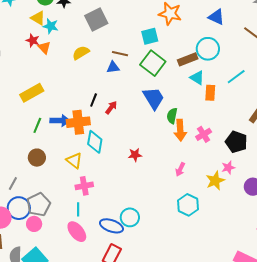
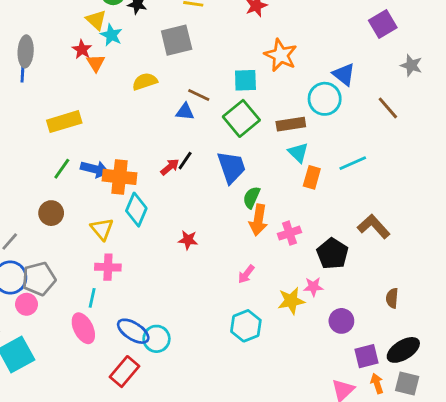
cyan circle: (208, 49) -> (325, 99), moved
black line: (94, 100) -> (185, 161), moved
cyan circle: (130, 217) -> (157, 339), moved

